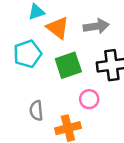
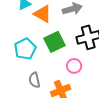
cyan pentagon: (28, 54) -> (25, 49), moved

